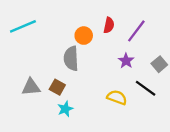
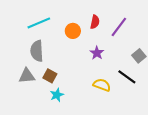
cyan line: (23, 26) -> (39, 23), moved
gray semicircle: (71, 58) -> (37, 51), moved
purple star: (126, 61) -> (97, 53), moved

